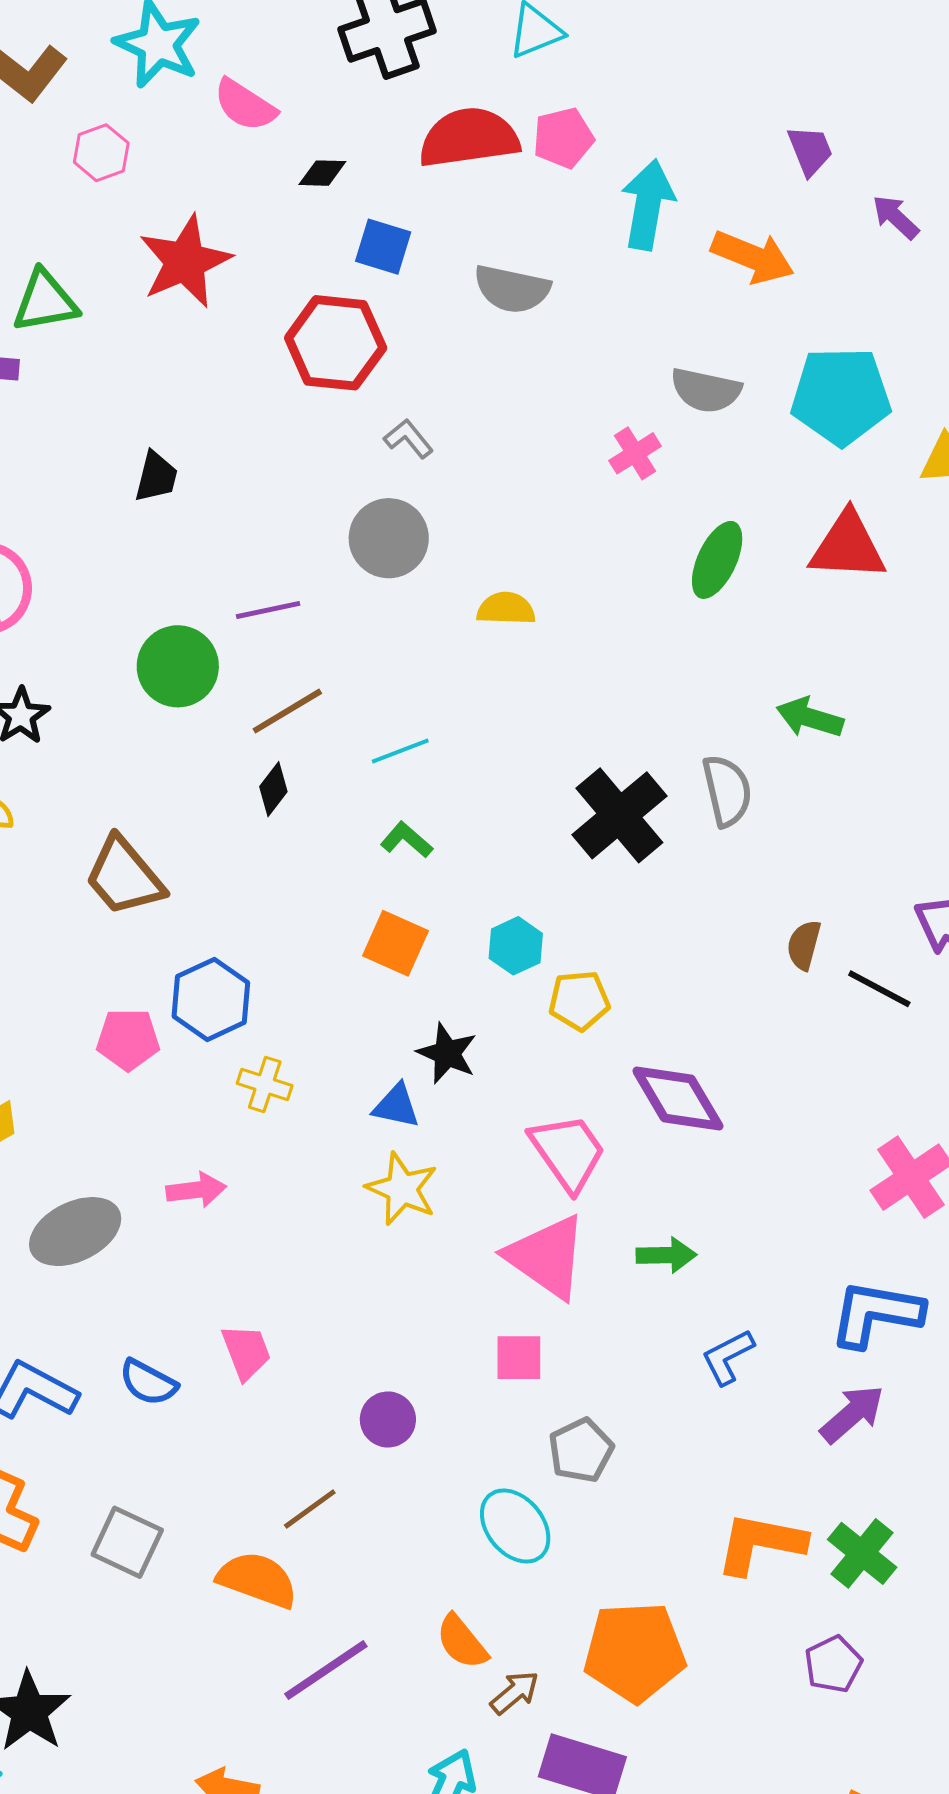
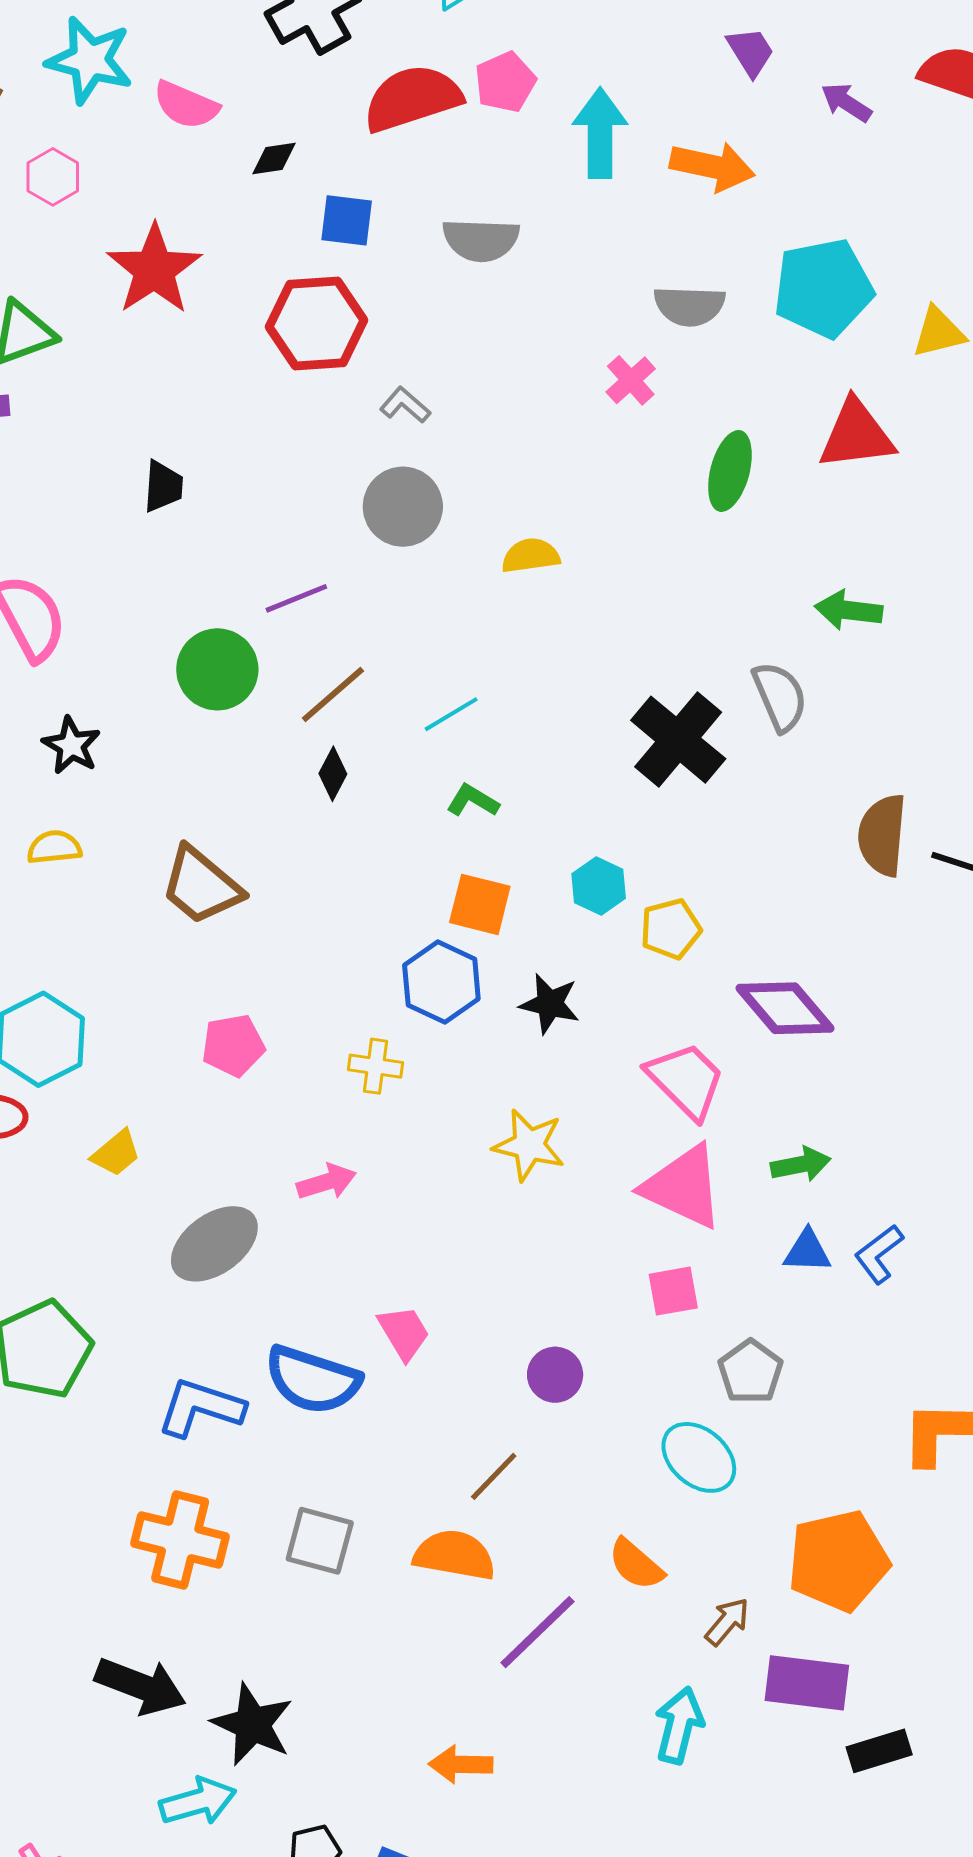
brown semicircle: (804, 945) -> (882, 835), size x1.6
blue hexagon: (211, 999) -> (441, 982), moved
blue triangle: (396, 1106) -> (807, 1251), moved
blue semicircle: (148, 1382) -> (313, 1380), size x1.6
orange semicircle: (462, 1642) -> (636, 1564), moved

